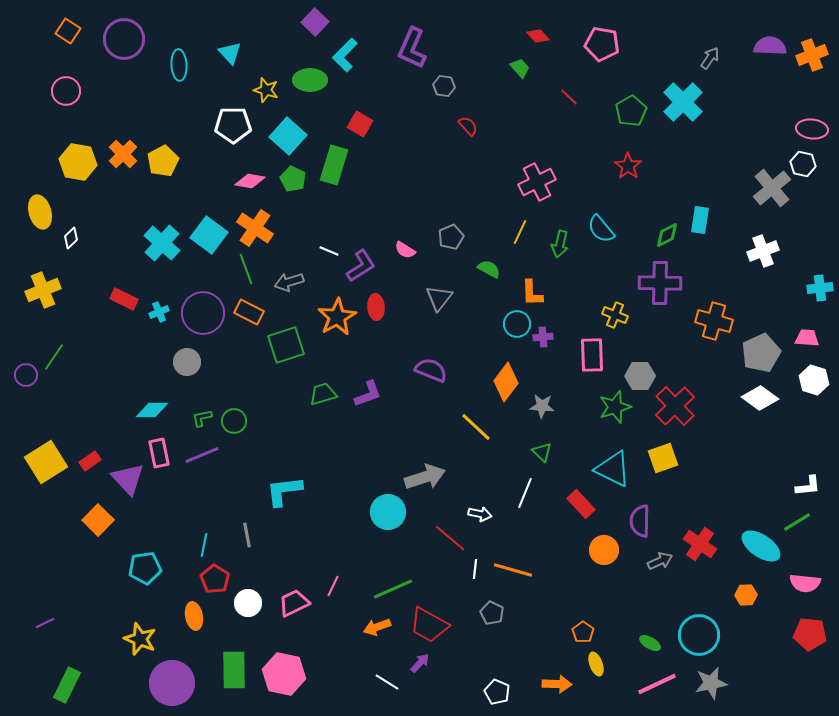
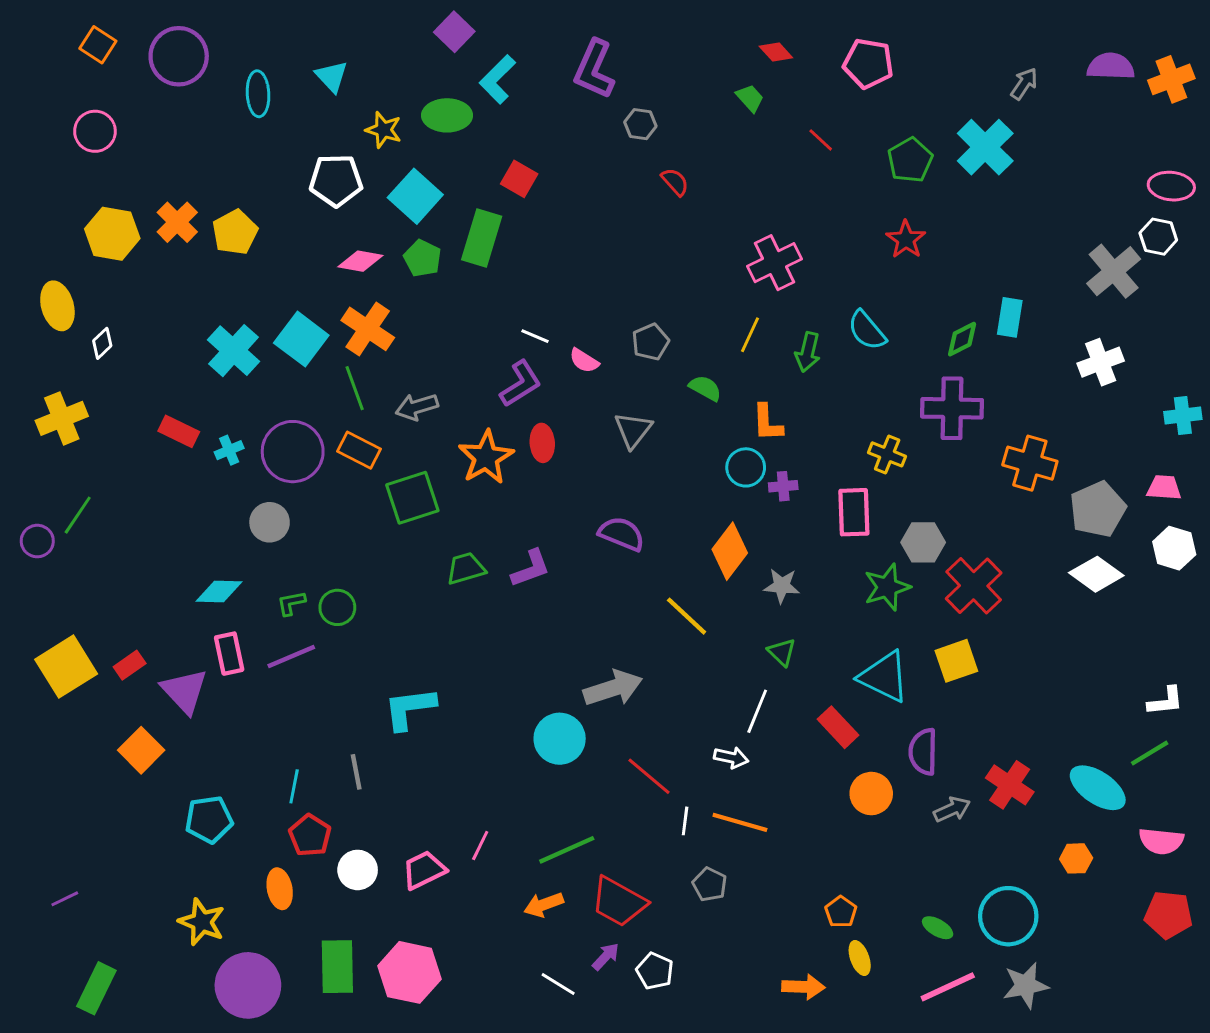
white line: (329, 251) -> (535, 336), moved
white arrow: (480, 514) -> (731, 757), moved
white pentagon: (497, 692) -> (655, 971), moved

